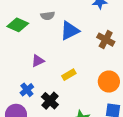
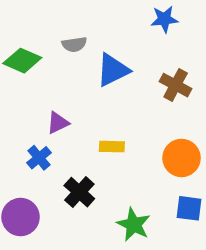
yellow rectangle: (69, 75) -> (112, 147), turned 32
blue cross: (27, 90) -> (39, 158), moved

